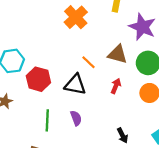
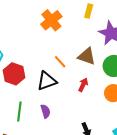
black triangle: (75, 85) -> (47, 81), turned -35

